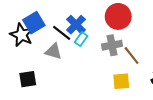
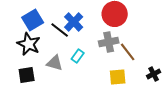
black star: (22, 35) -> (29, 44), moved
cyan rectangle: (81, 39) -> (78, 56), moved
gray triangle: (53, 51) -> (55, 63), moved

